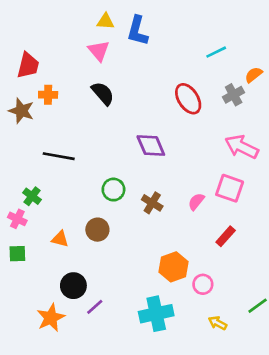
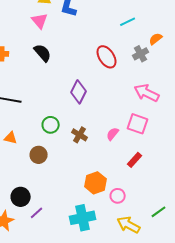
purple diamond: (151, 145) -> (79, 92), turned 50
orange triangle: (60, 239) -> (11, 138), moved
yellow arrow: (218, 323) -> (129, 225), size x1.6

